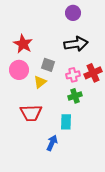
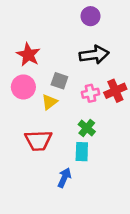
green cross: (75, 96) -> (87, 128), moved, turned -32

